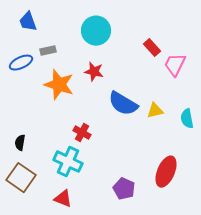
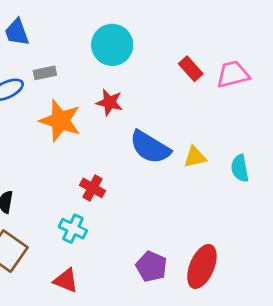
pink trapezoid: (175, 65) -> (233, 74), moved, turned 50
cyan cross: (68, 162) -> (73, 229), size x0.7
red ellipse: (166, 172) -> (202, 266), moved

